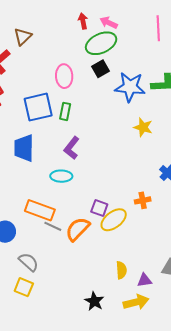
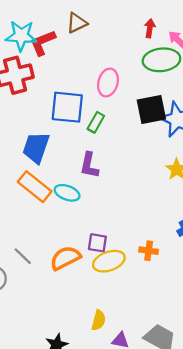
black square: (100, 69) -> (151, 109), moved, size x1.5
purple L-shape: (72, 148) -> (89, 165), turned -45
purple square: (99, 208) -> (97, 243), turned -30
orange rectangle: (40, 210) -> (35, 187), moved
gray line: (53, 226) -> (23, 256), moved

